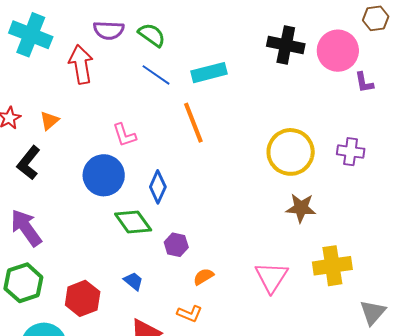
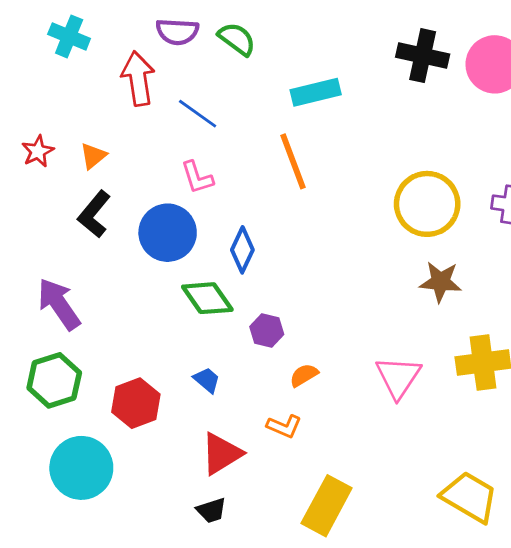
cyan cross: (31, 35) -> (69, 36), size x0.7
blue line: (156, 75) -> (198, 114), moved
black L-shape: (29, 163) -> (94, 214), moved

